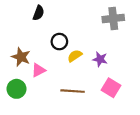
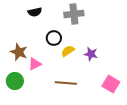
black semicircle: (38, 13) -> (35, 12), turned 56
gray cross: (113, 18) -> (74, 14), moved
pink square: (111, 88) -> (111, 84), moved

